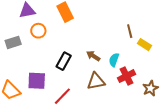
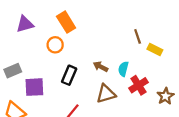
orange circle: (38, 31) -> (55, 45), moved
gray rectangle: (13, 42) -> (13, 71), moved
purple square: (37, 81) -> (34, 87), moved

